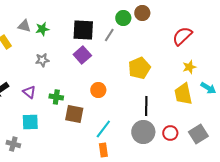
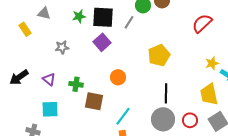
green star: (42, 29) -> (79, 16), moved
yellow star: (189, 67) -> (212, 63), moved
yellow trapezoid: (183, 94) -> (209, 94), moved

